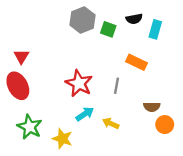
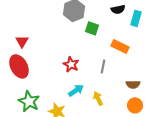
green square: (108, 29) -> (92, 28), moved
red star: (79, 83) -> (71, 64), size x0.7
yellow arrow: (111, 123) -> (98, 98), turned 40
orange circle: (165, 125) -> (135, 105), moved

